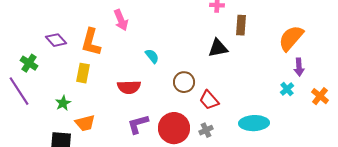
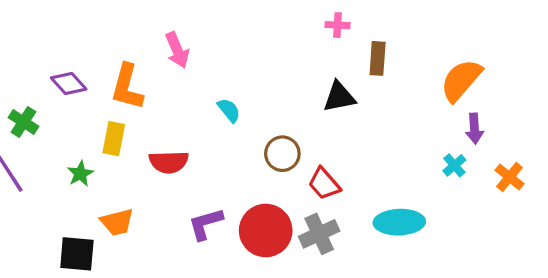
red semicircle: (129, 87) -> (169, 162), moved
green star: (63, 103) -> (80, 174), moved
gray cross: (206, 130) -> (319, 234), size x1.6

